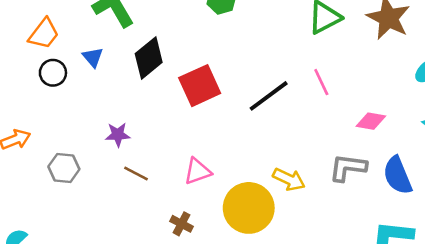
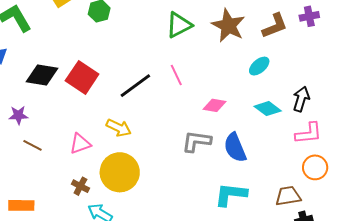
black diamond: (149, 58) -> (42, 75), moved, turned 48
red square: (200, 86) -> (82, 77), turned -32
yellow arrow: (289, 179) -> (119, 128), moved
brown cross: (182, 224) -> (80, 186), moved

